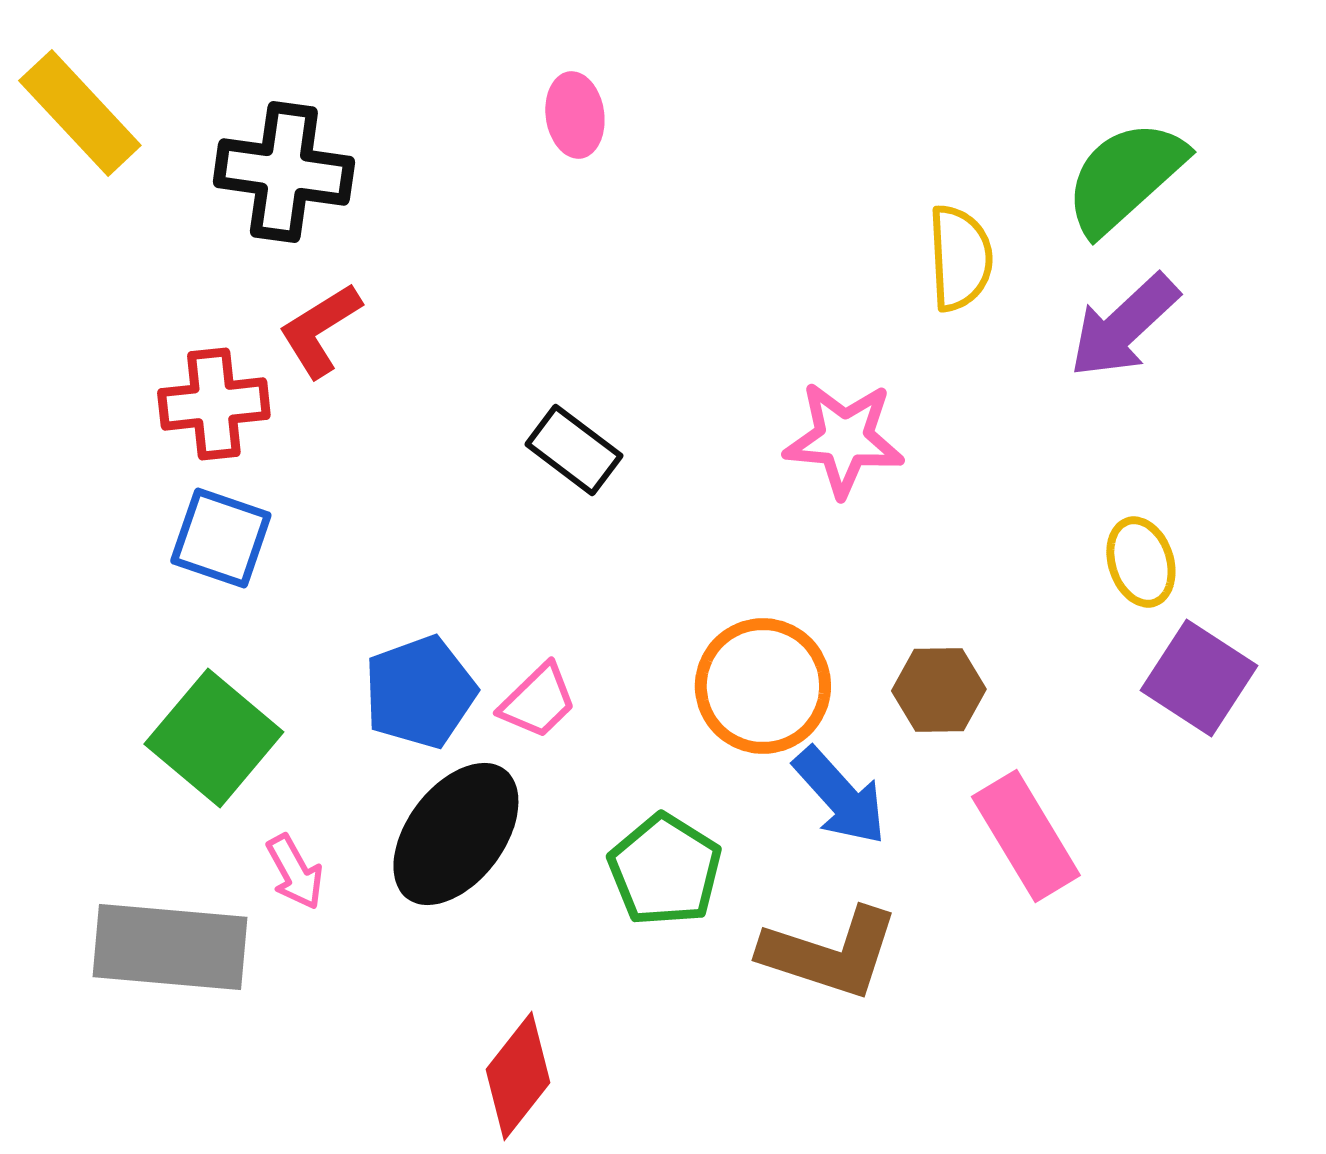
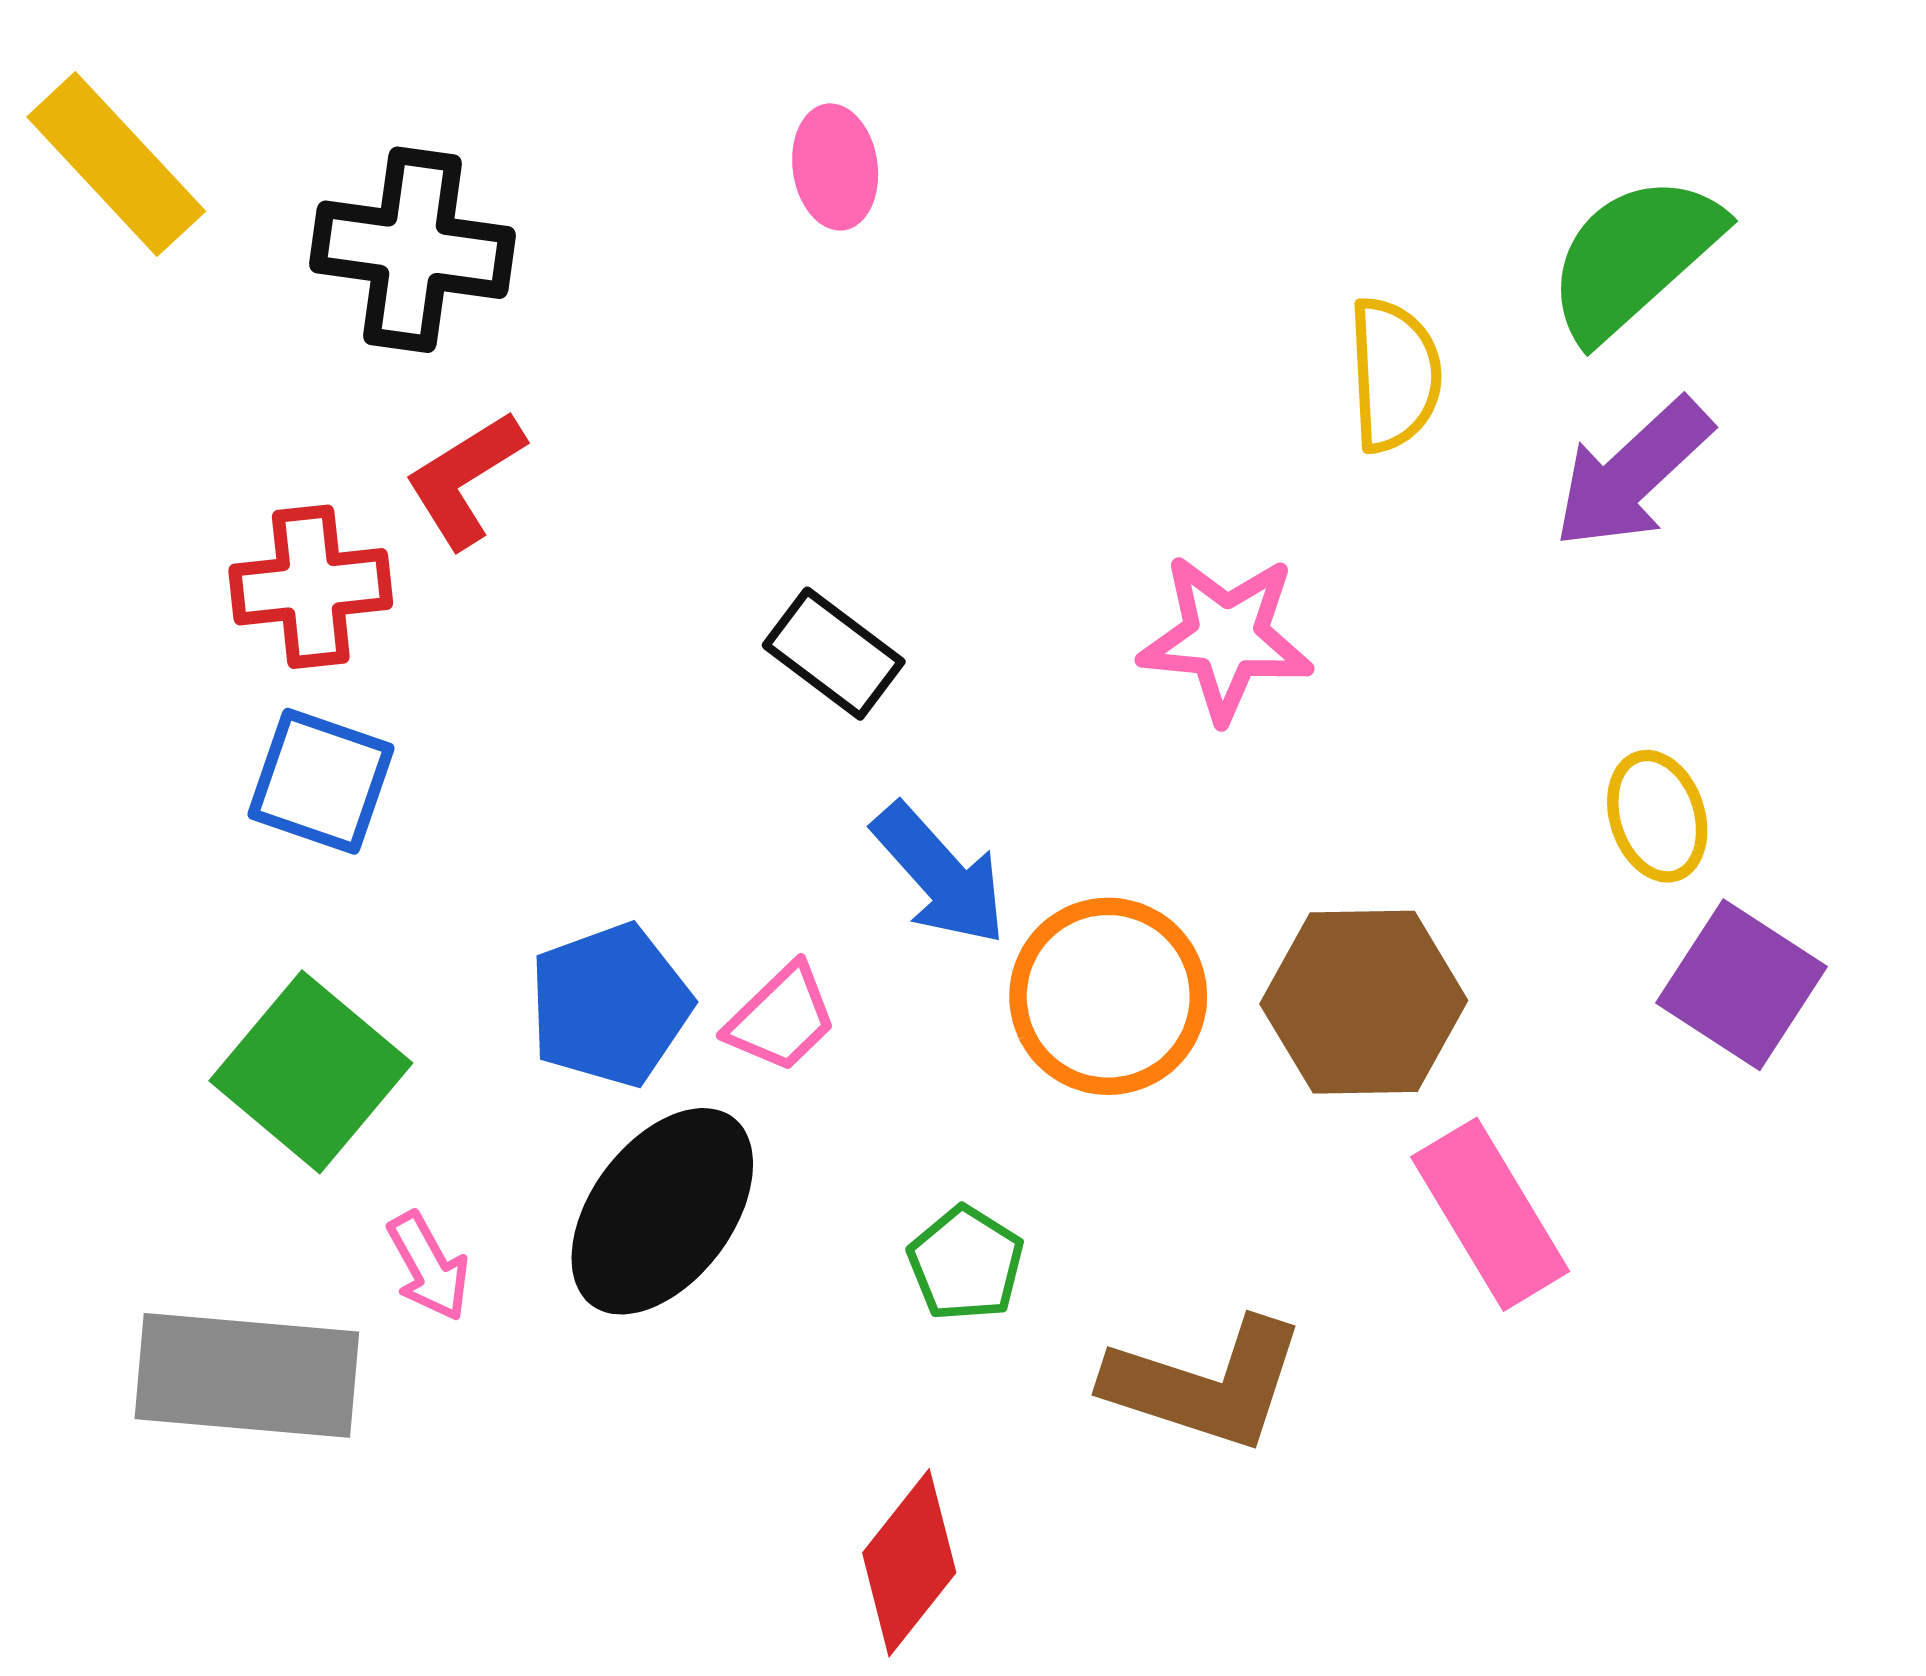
brown hexagon: (939, 690) -> (1364, 1002), size x1.5
blue arrow: (840, 796) -> (940, 874), moved
green pentagon: (665, 870) -> (966, 1264), size x0.7
red diamond: (518, 1076) -> (909, 1563), moved

